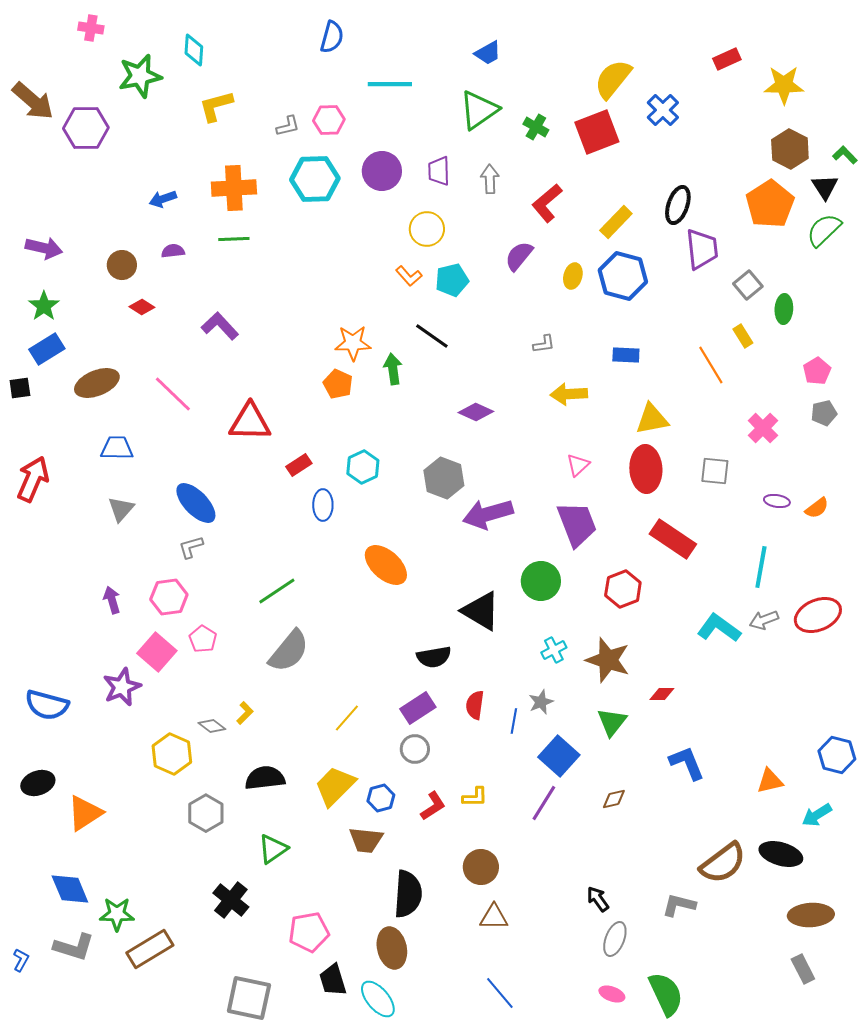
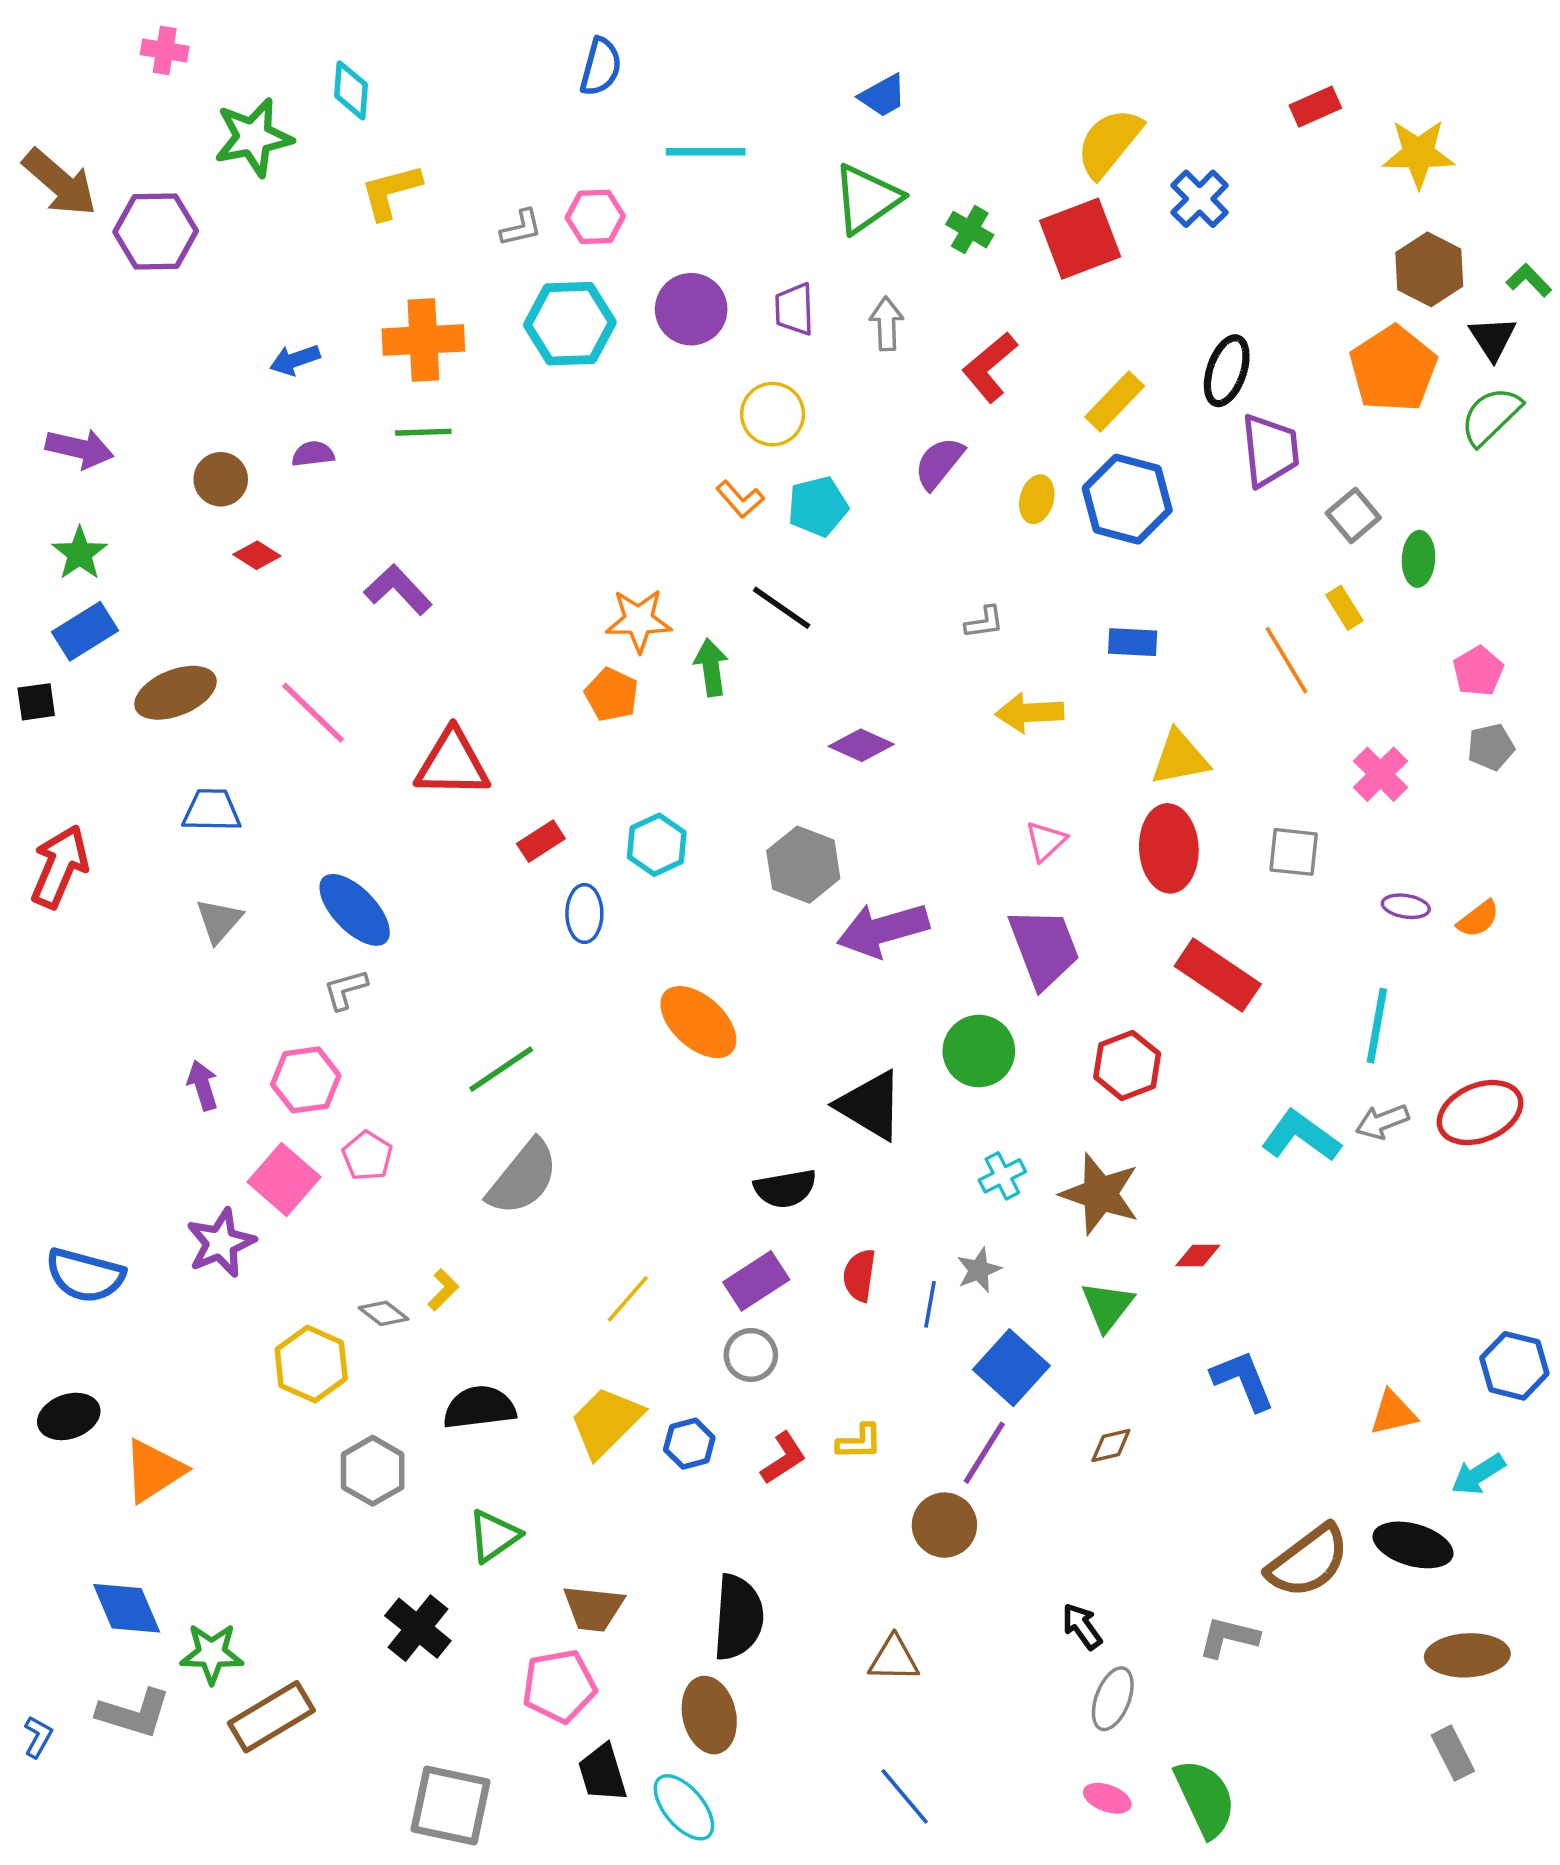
brown trapezoid: (366, 840) -> (593, 1608), moved
brown circle: (481, 867) -> (944, 1525), moved

